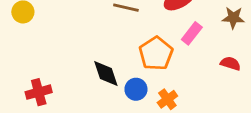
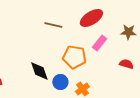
orange pentagon: (156, 53) -> (74, 57), turned -30

